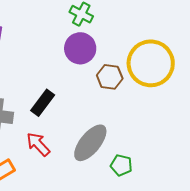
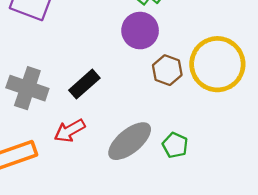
red arrow: (38, 144) -> (70, 131), turned -88
green pentagon: (121, 165) -> (175, 145), moved

